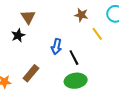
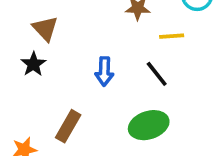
yellow line: (97, 34) -> (172, 36), turned -48
black line: (74, 58) -> (157, 74), moved

